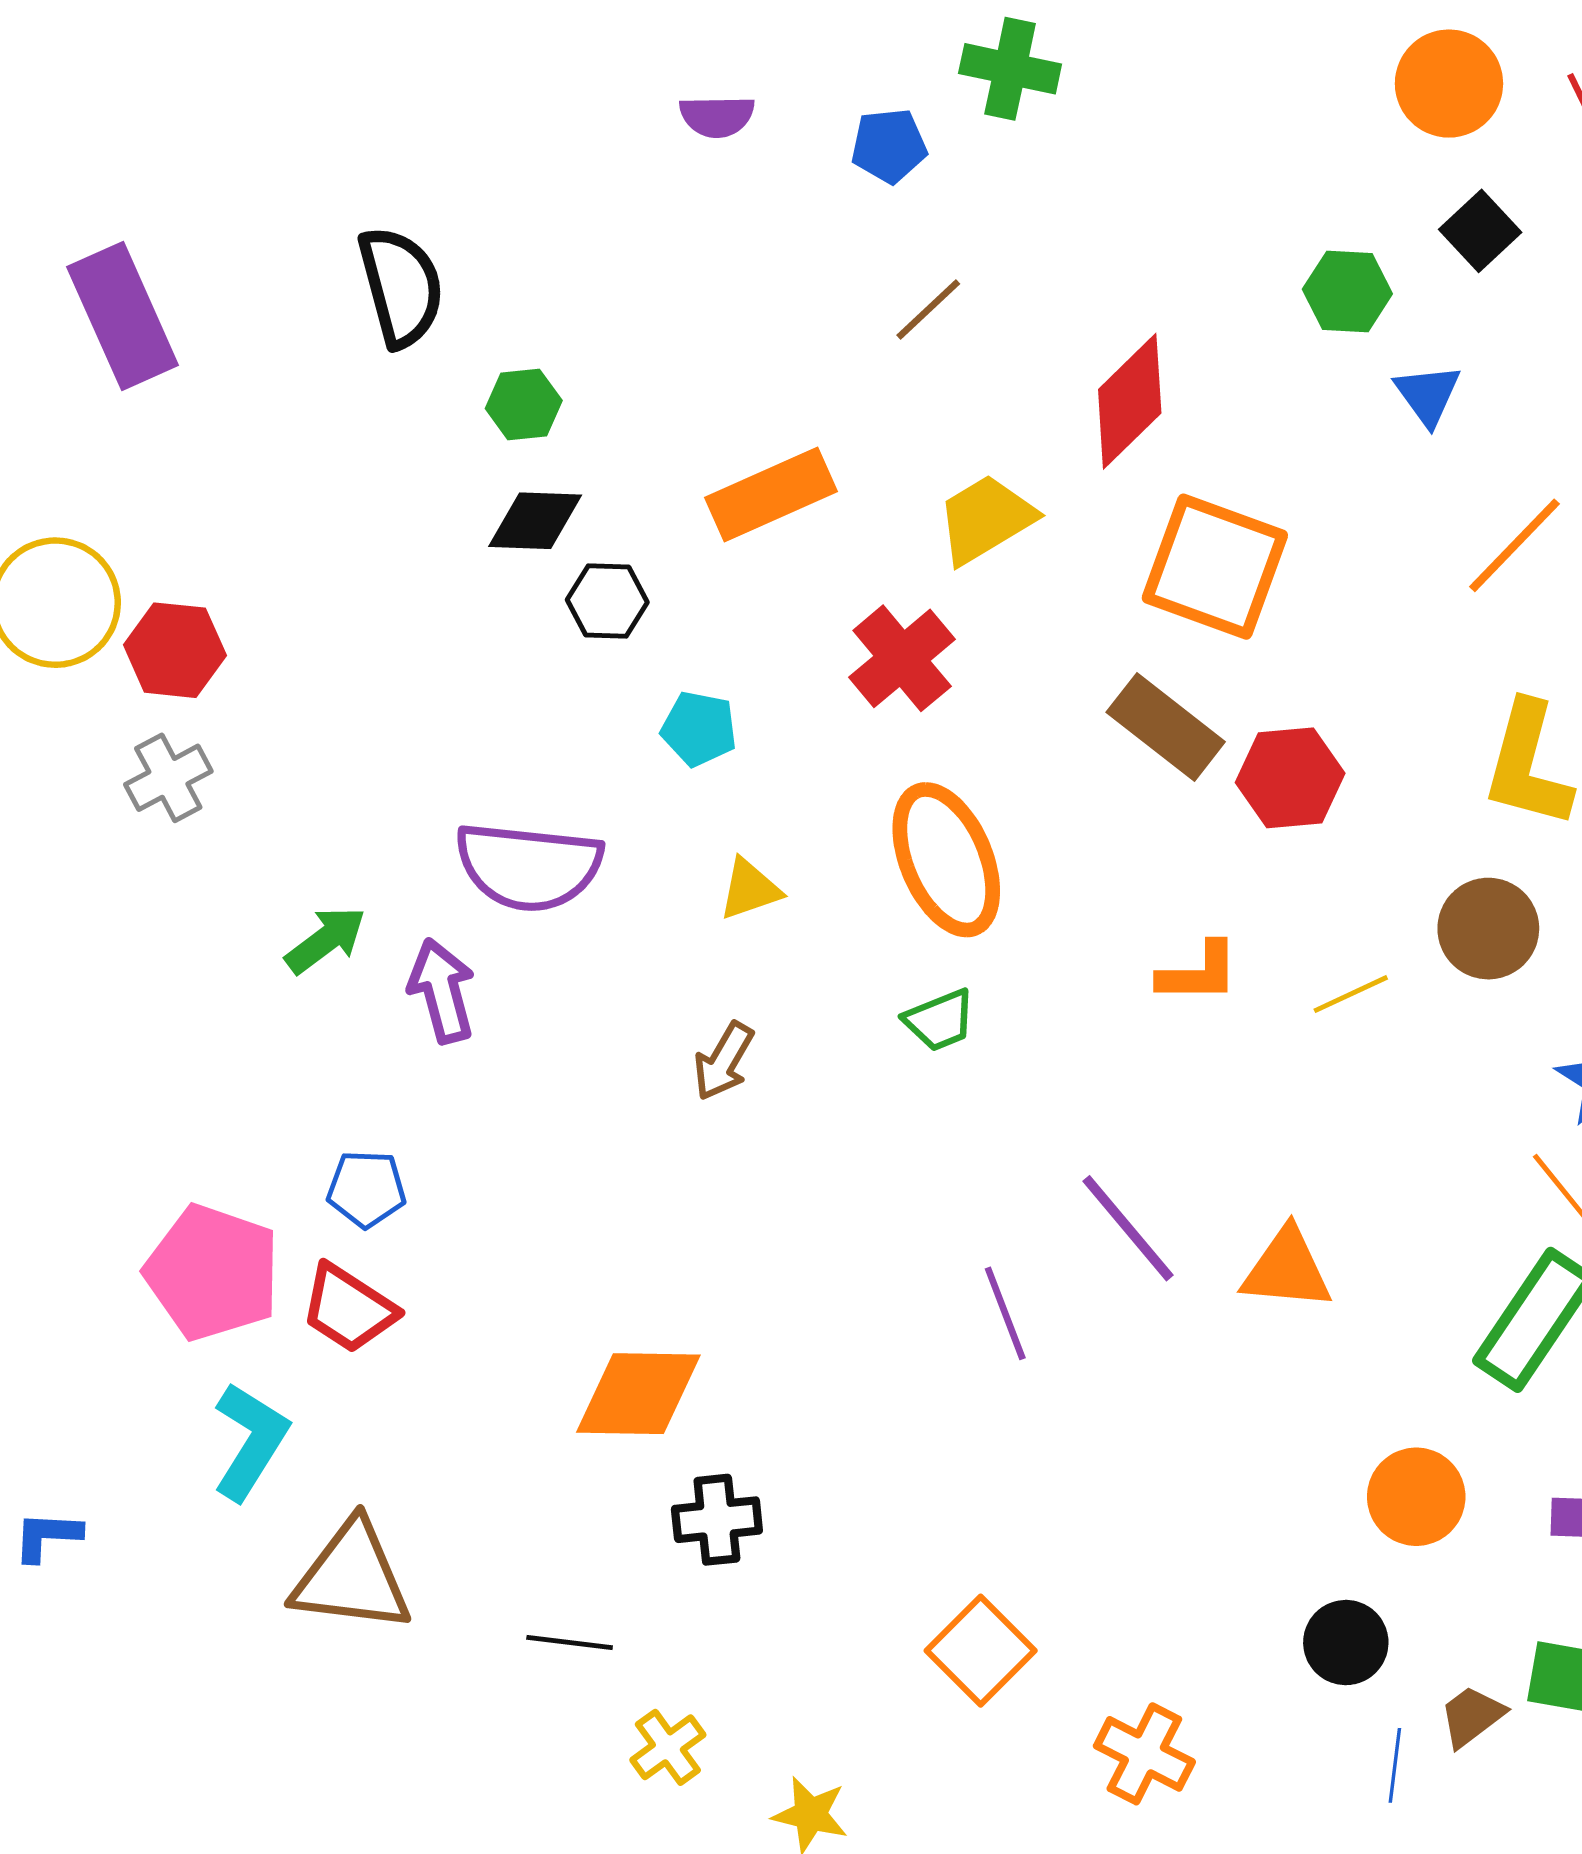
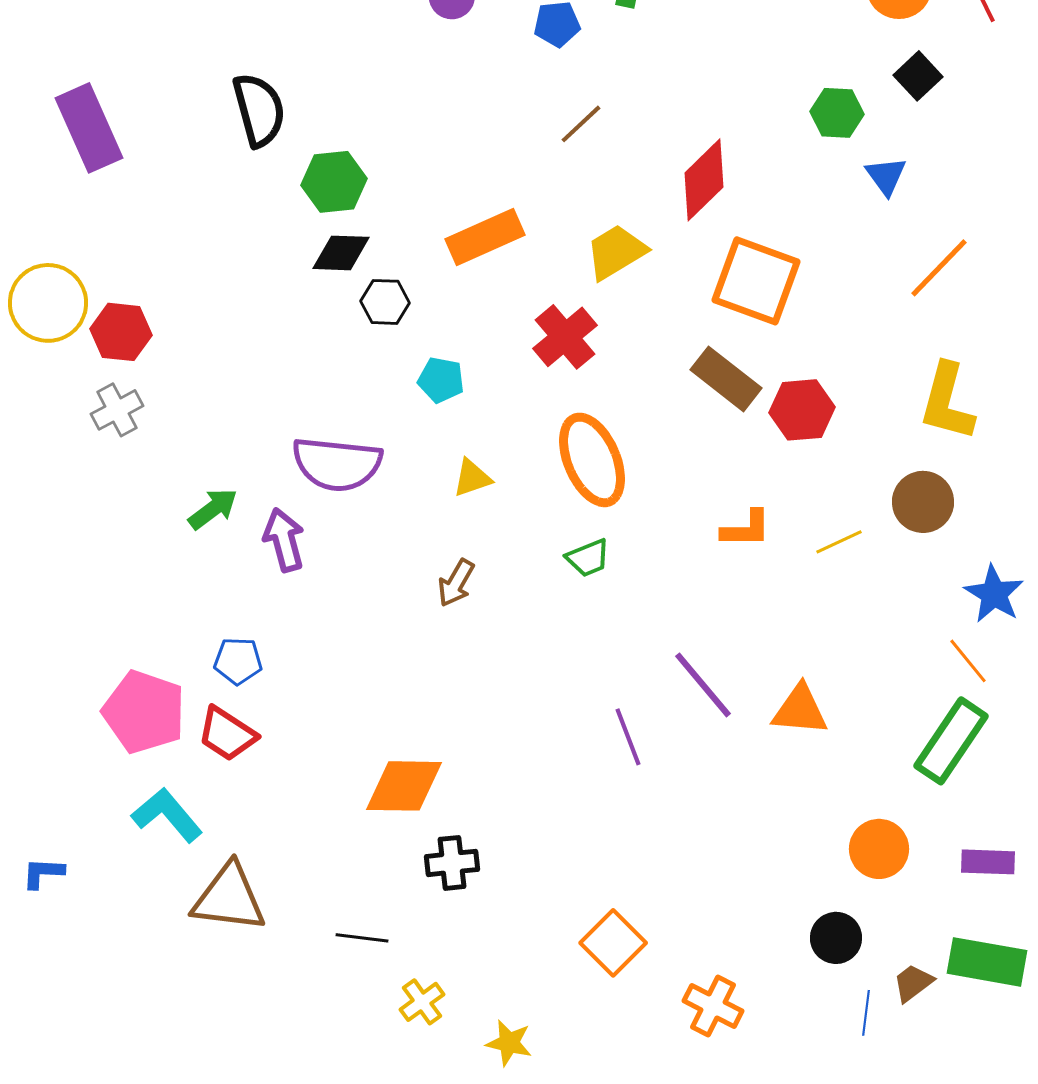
green hexagon: (524, 404) -> (334, 182), size x1.4
cyan L-shape: (250, 1441) -> (167, 815), turned -72

